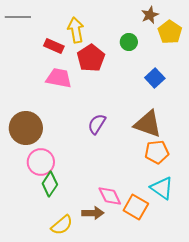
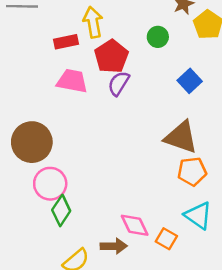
red rectangle: (54, 46) -> (66, 42), turned -36
purple semicircle: (97, 124) -> (119, 83), moved
orange square: (136, 207) -> (166, 239), size x0.7

